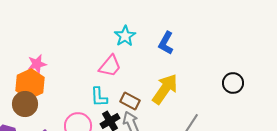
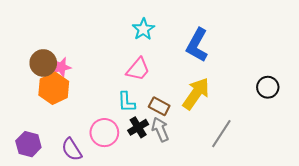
cyan star: (125, 36) -> (143, 29), moved
blue L-shape: (166, 43) -> (197, 45), size x1.4
brown circle: (25, 104) -> (43, 63), moved

